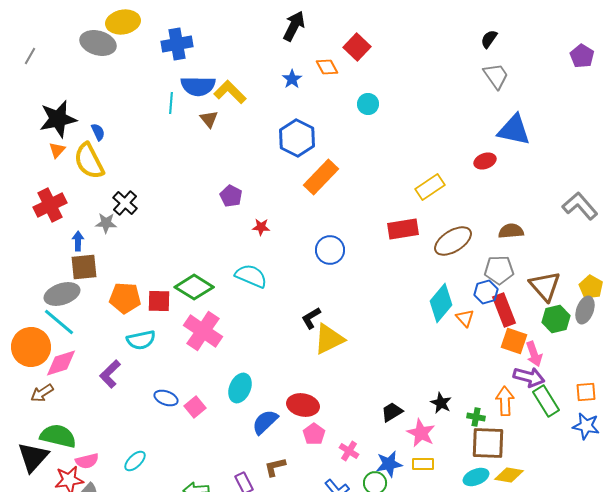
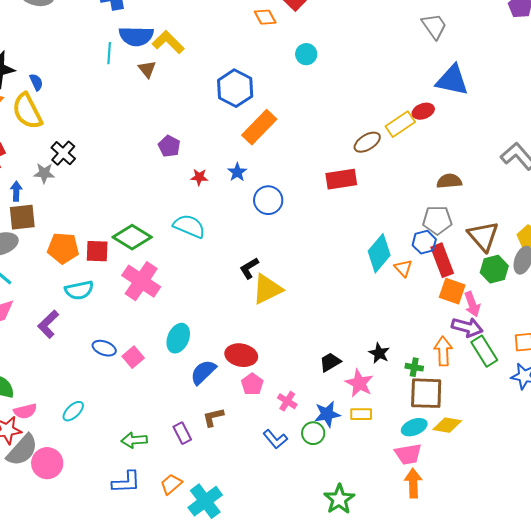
blue star: (292, 79) -> (237, 172), moved
yellow rectangle: (430, 187) -> (400, 124), moved
brown ellipse: (453, 241) -> (367, 142), moved, size x0.7

